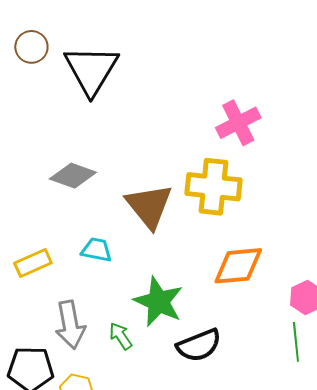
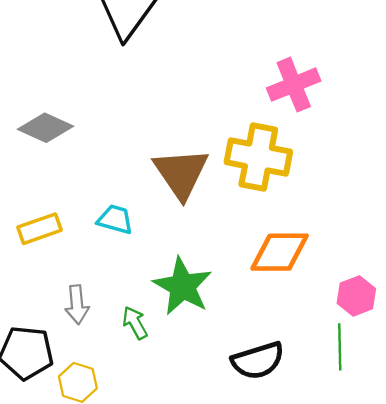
gray diamond: (73, 176) -> (46, 128), moved
gray arrow: (70, 325) -> (77, 305), size x0.7
black semicircle: (199, 345) -> (258, 361), moved

